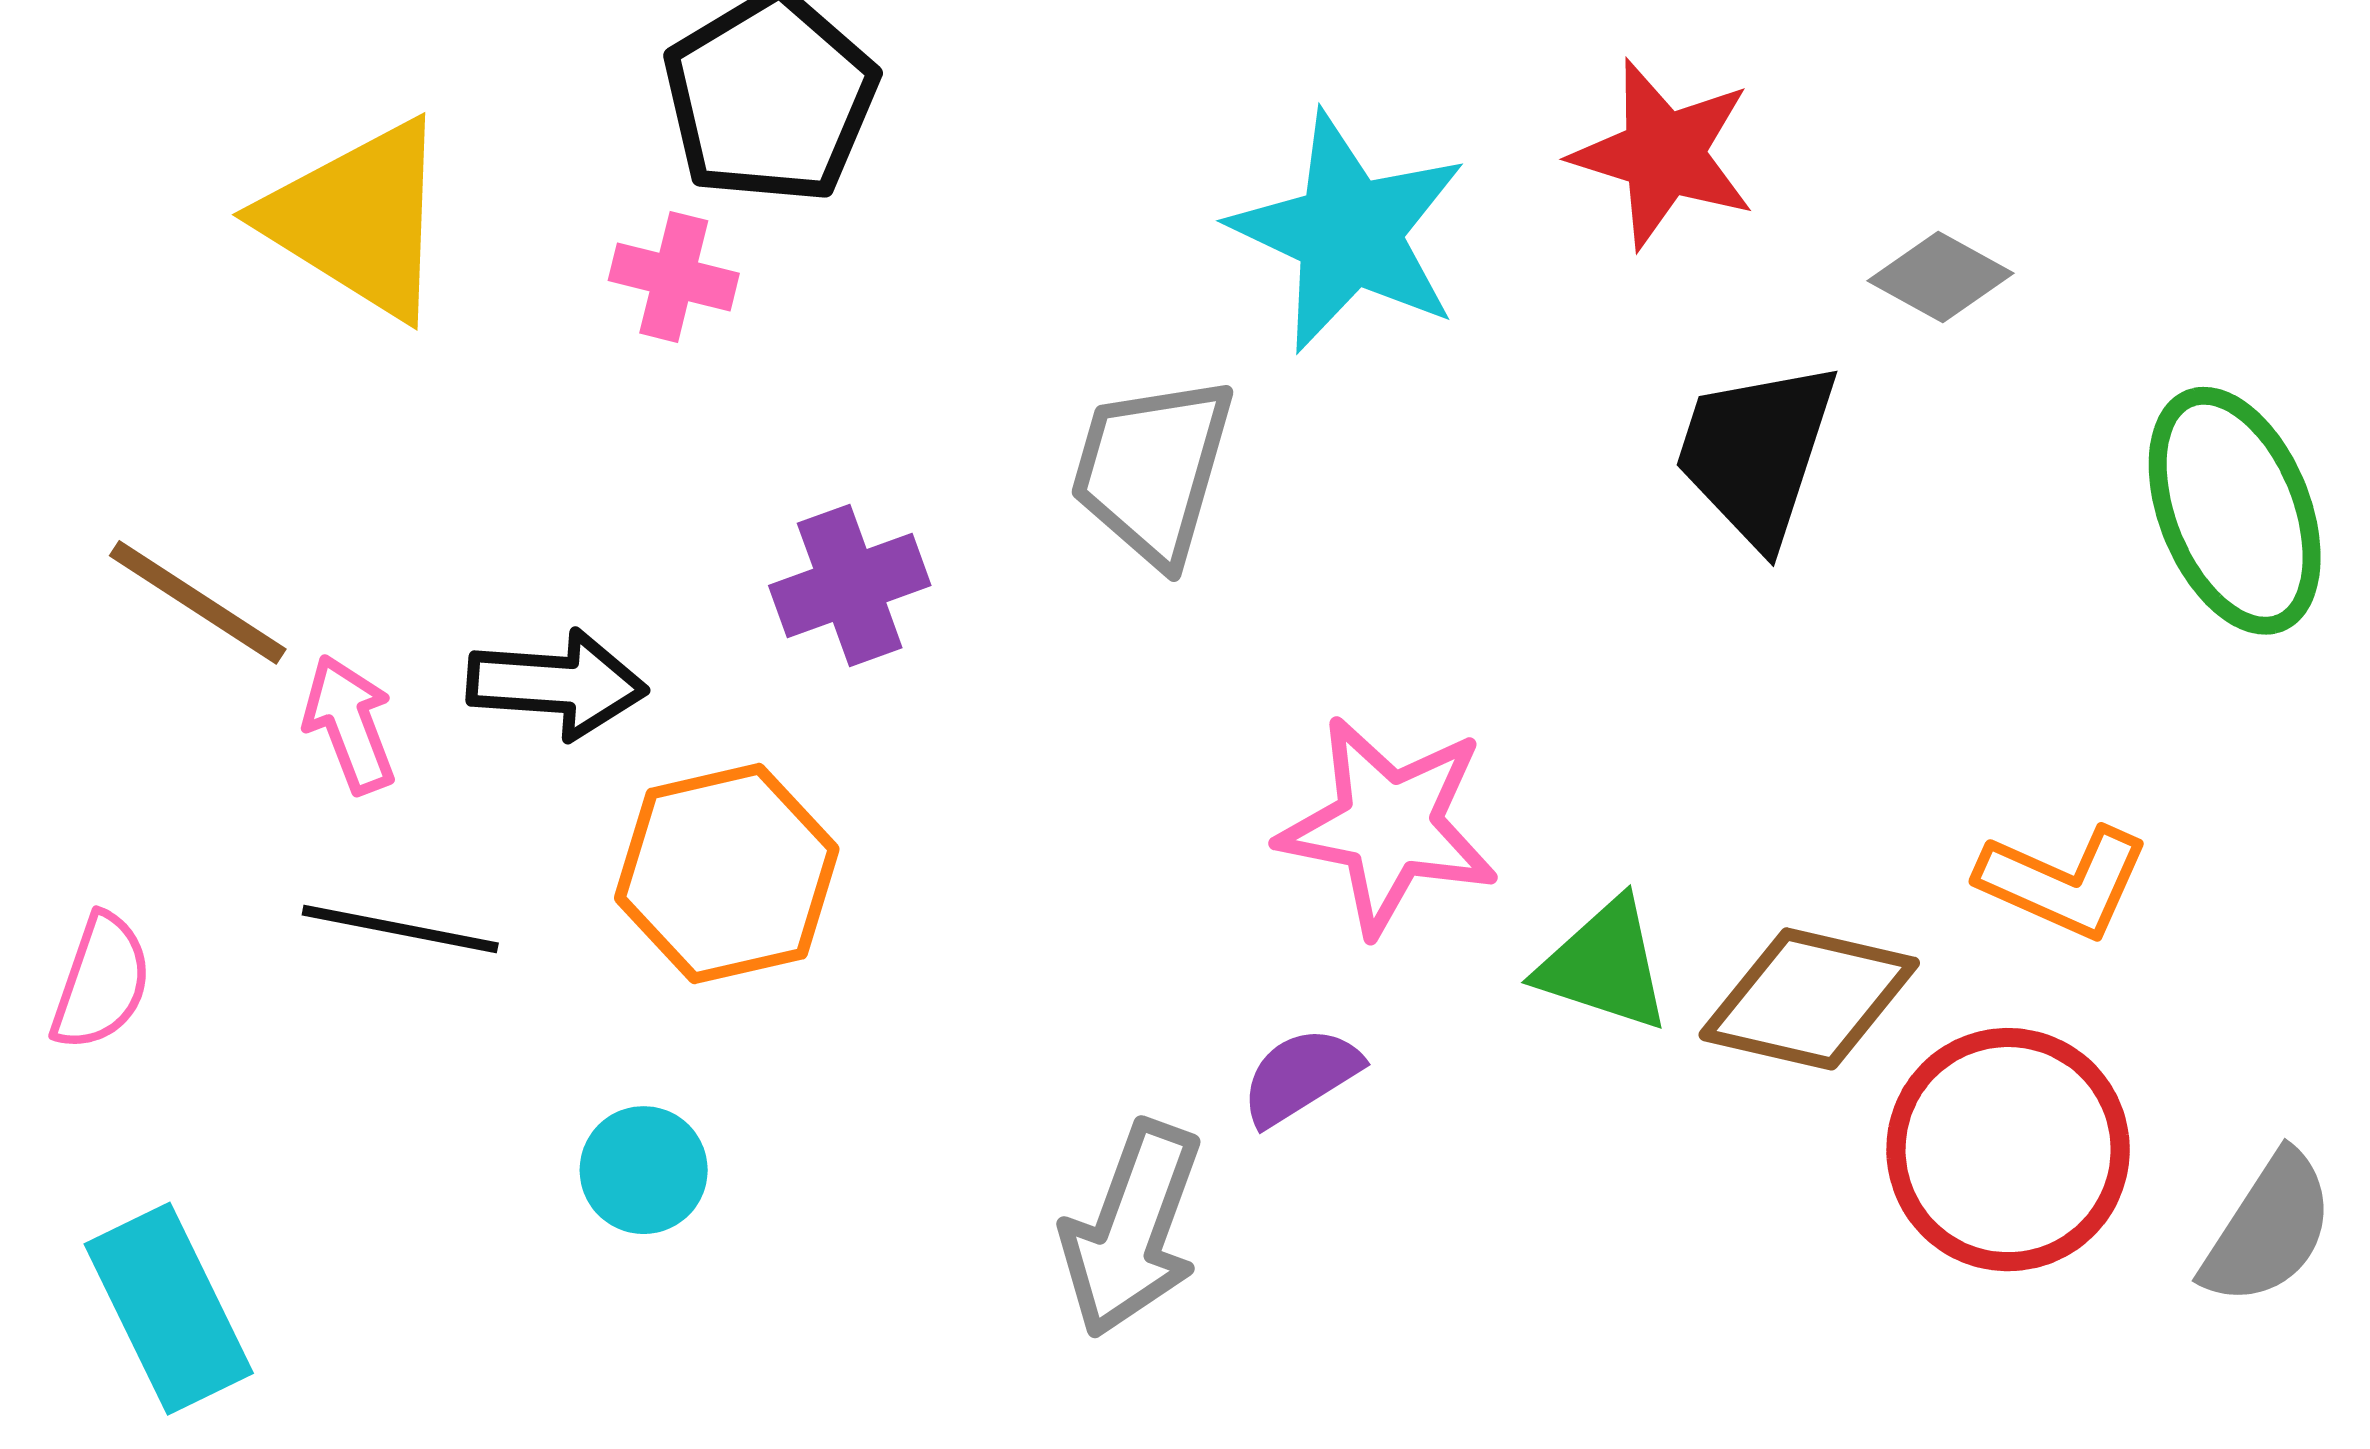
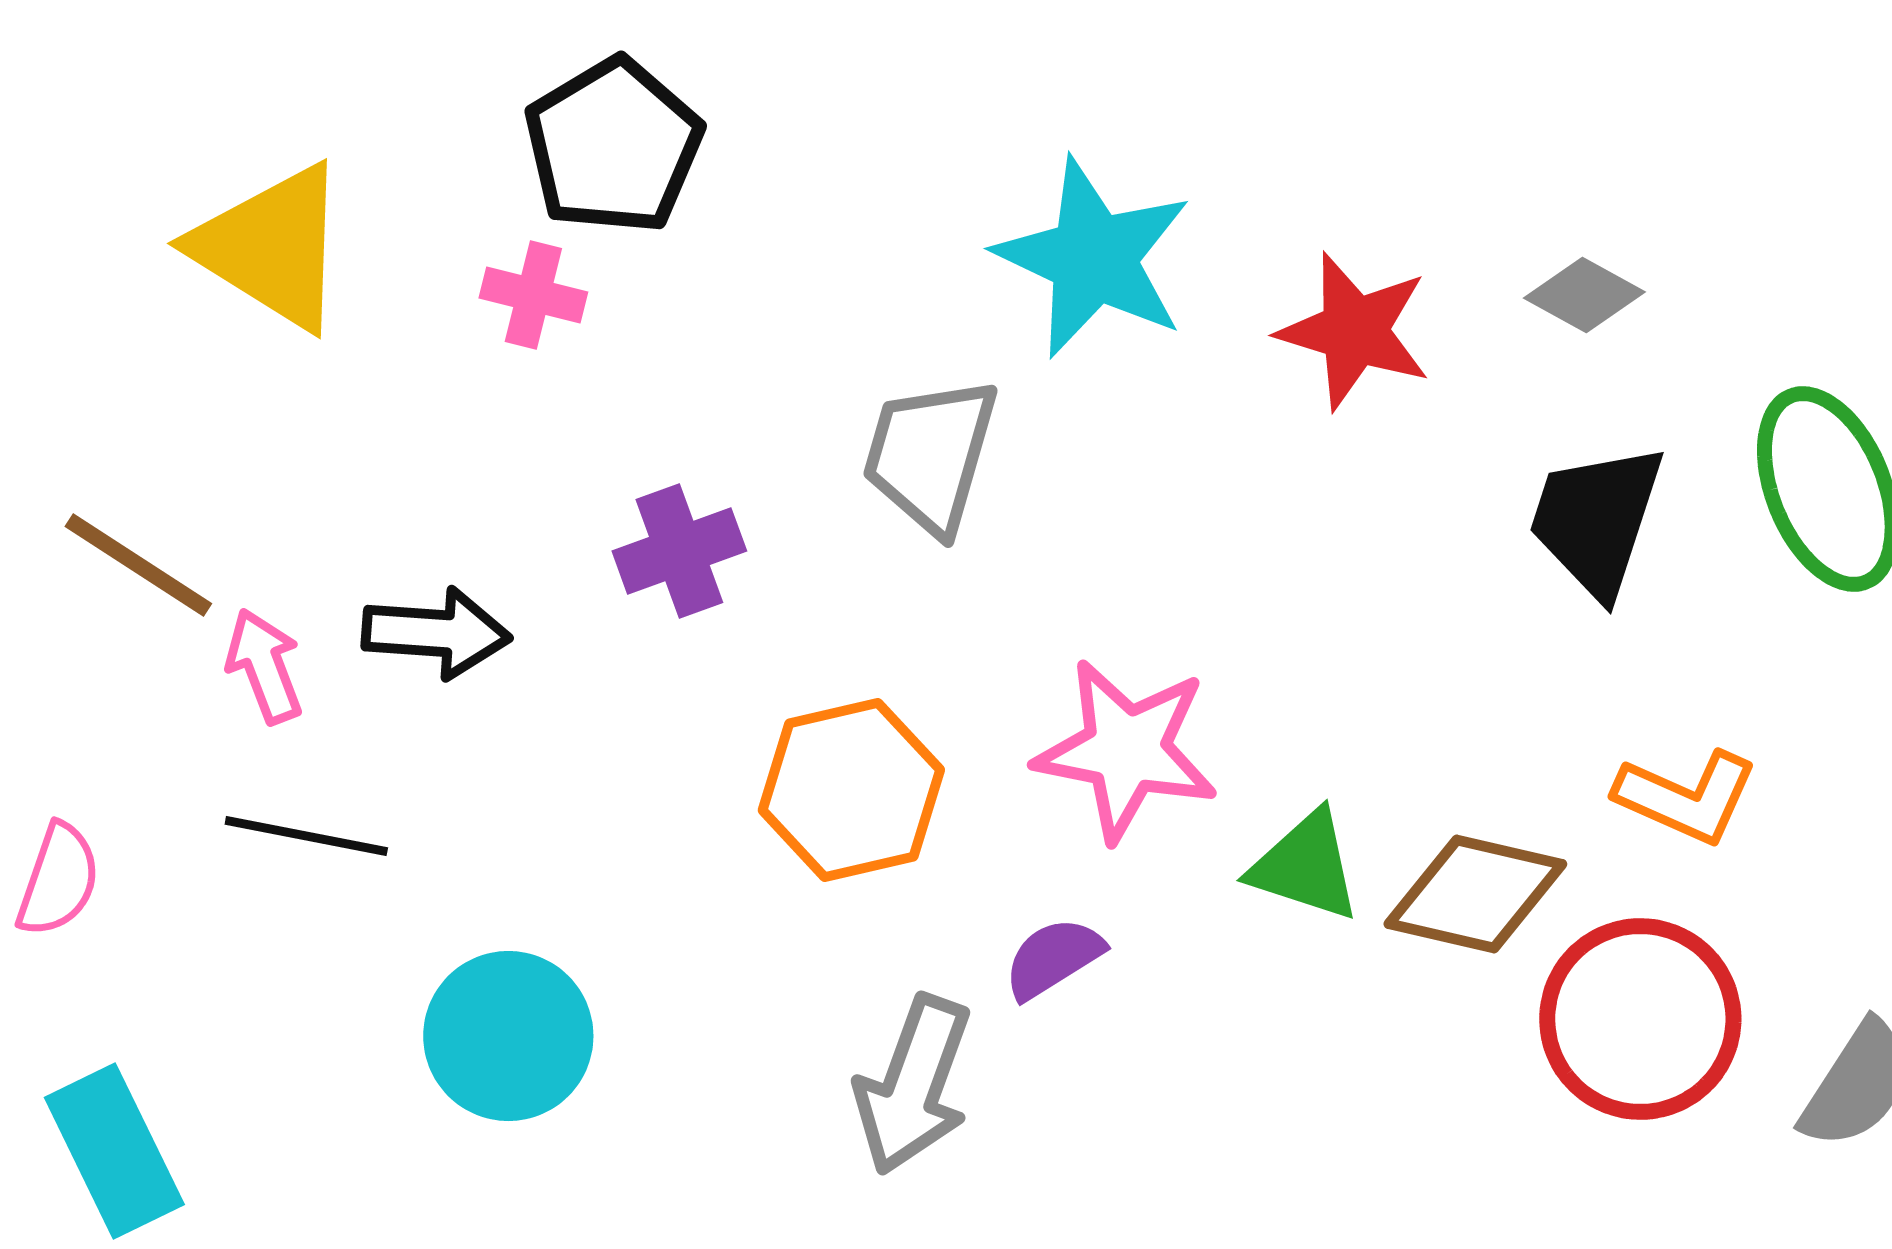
red star: (1663, 154) -> (1354, 331), moved
black trapezoid: (1756, 453) -> (1596, 520), moved
orange hexagon: (727, 874) -> (851, 790), moved
cyan circle: (644, 1170) -> (508, 1036), size x1.6

